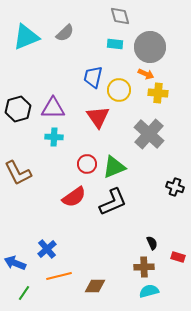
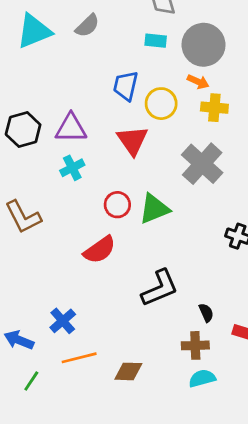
cyan cross: (54, 137) -> (72, 168), turned -30
black L-shape: (113, 202) -> (160, 288), moved

